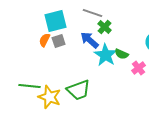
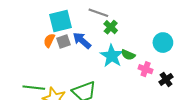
blue arrow: (90, 40) -> (82, 40), moved
pink cross: (139, 68) -> (146, 69), turned -32

